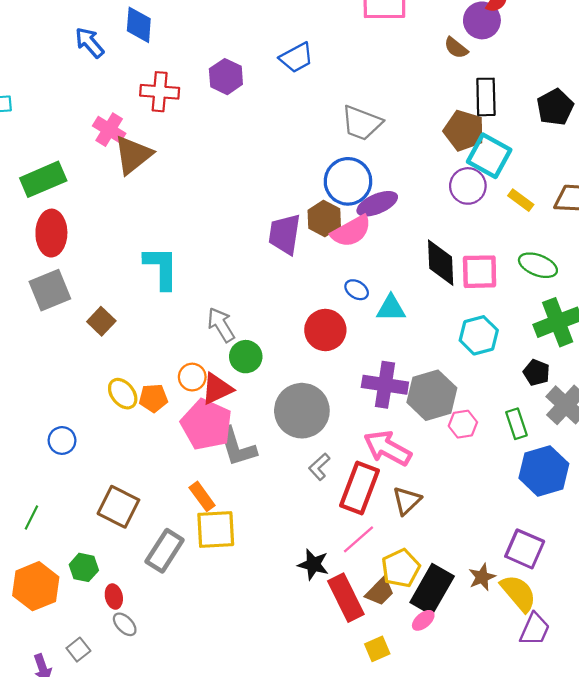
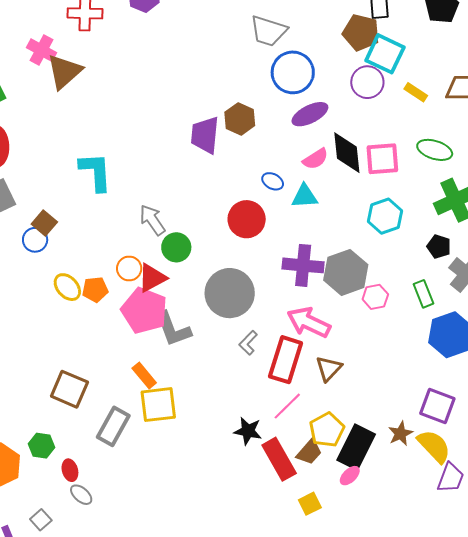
blue circle: (348, 181) -> (293, 72), moved
purple ellipse: (377, 204) -> (310, 114), moved
pink semicircle: (351, 231) -> (315, 159), moved, size x0.7
blue circle: (62, 440) -> (35, 240), moved

